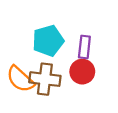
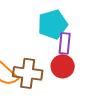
cyan pentagon: (48, 41) -> (53, 24), moved

